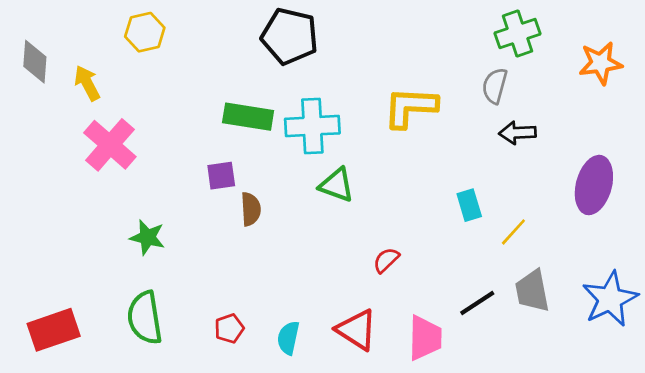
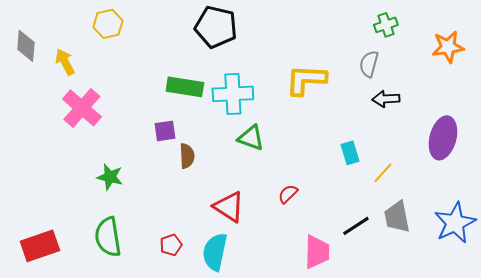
green cross: (518, 34) -> (386, 25), size x0.7
red triangle: (357, 330) -> (229, 207), moved
cyan semicircle: (288, 338) -> (215, 252), size x1.5

